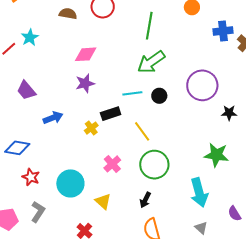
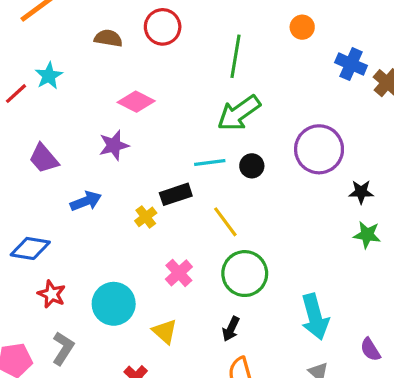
blue cross: (223, 31) -> (351, 64), turned 30
pink diamond: (86, 54) -> (136, 102), turned 30
purple star: (85, 83) -> (114, 145), moved
green star: (216, 155) -> (367, 235), moved, size x0.7

